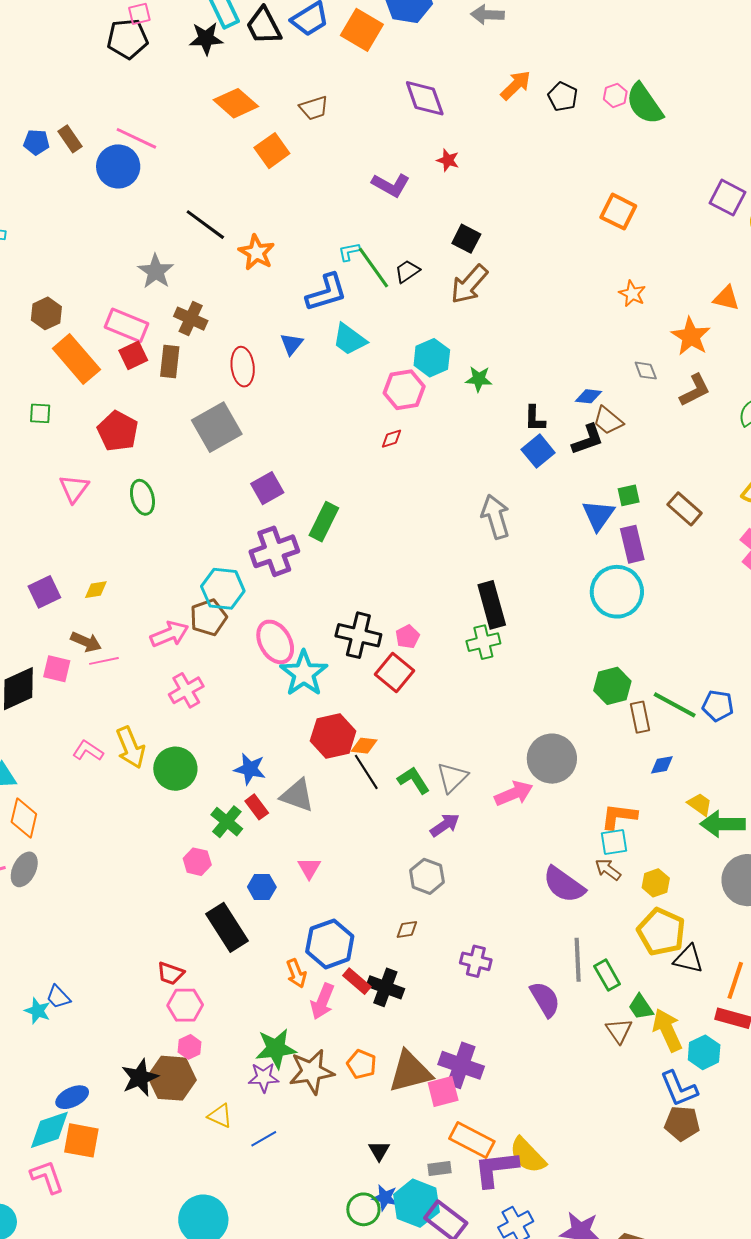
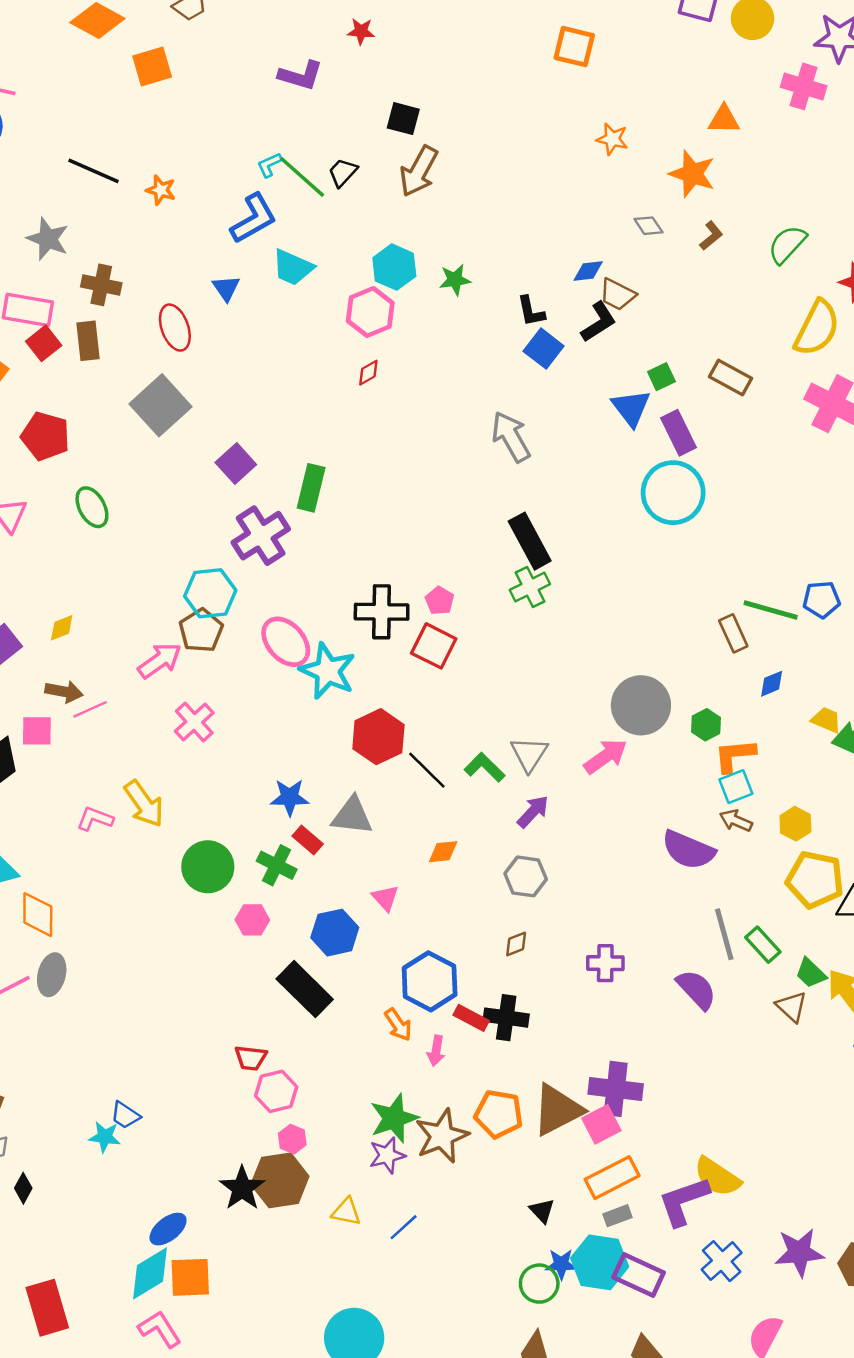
orange square: (272, 151) -> (152, 67), turned 32
orange star: (256, 252) -> (161, 190), size x0.7
brown L-shape: (695, 390) -> (711, 236), size x0.7
green hexagon: (612, 686) -> (706, 725), moved, size x0.7
orange diamond: (364, 746) -> (443, 852), moved
green circle: (175, 769) -> (208, 867), moved
blue hexagon: (262, 887) -> (335, 933), size x1.4
pink arrow: (322, 1001) -> (436, 1051), size x0.7
orange pentagon: (362, 1064) -> (499, 1114), size x1.4
orange rectangle: (472, 1140) -> (612, 1178), moved, turned -42

